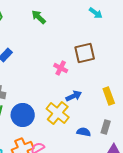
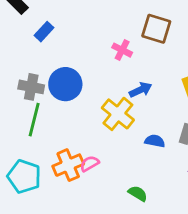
brown square: (85, 53) -> (156, 29), turned 30
blue circle: (23, 115) -> (65, 84), moved

